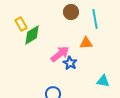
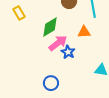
green diamond: (32, 35) -> (50, 27), moved

